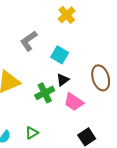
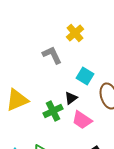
gray L-shape: (29, 41) -> (52, 55), moved, turned 100
cyan square: (60, 55) -> (85, 76), moved

